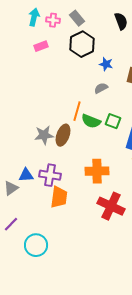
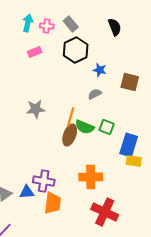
gray star: (44, 135) -> (36, 109), moved
brown ellipse: (63, 135) -> (70, 135), moved
blue triangle: (26, 175) -> (27, 192), moved

